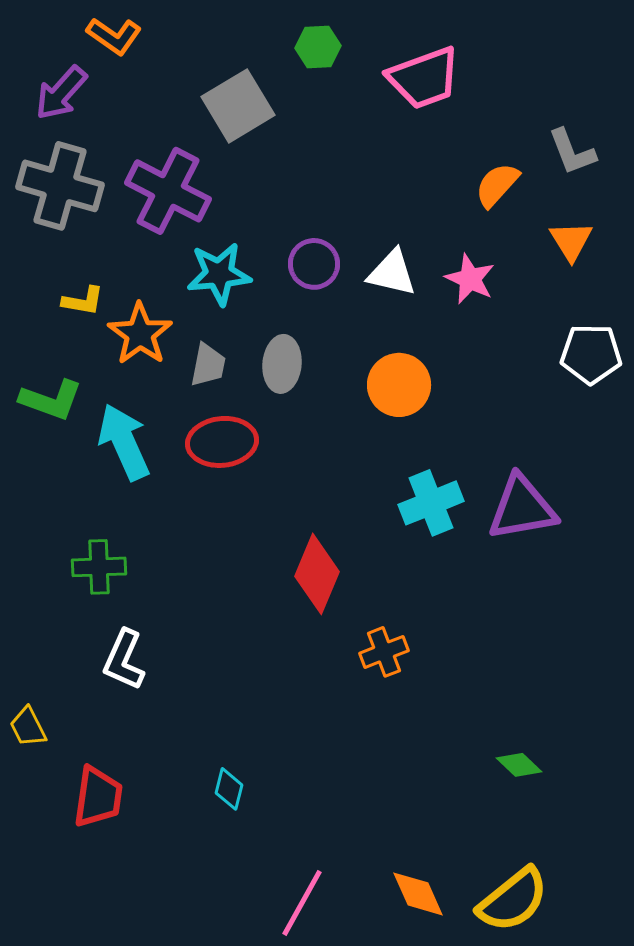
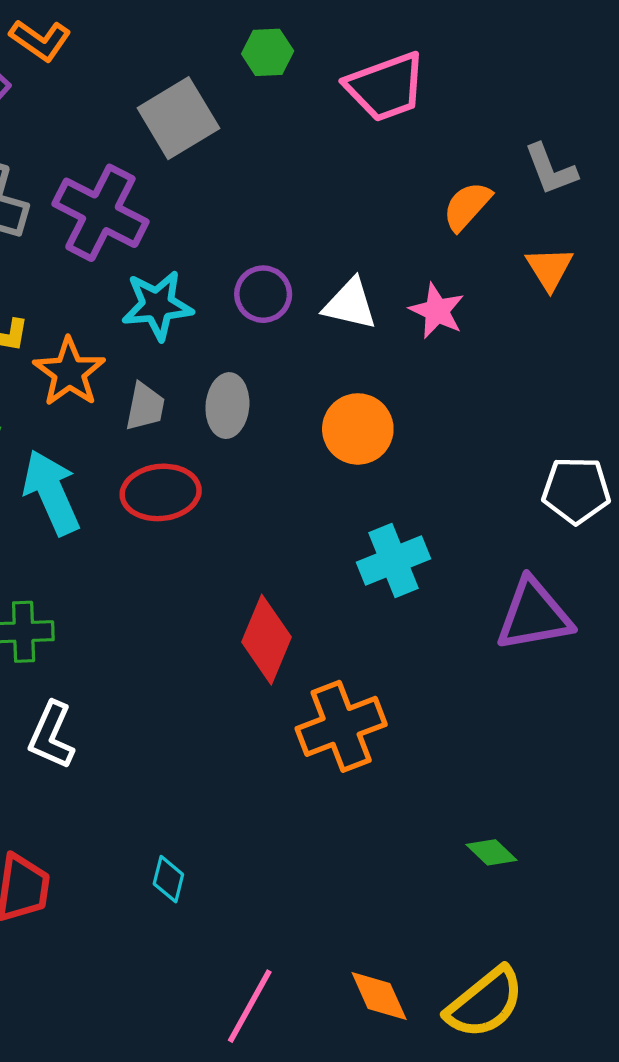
white pentagon: (591, 354) -> (576, 490), moved
purple triangle: (522, 508) -> (534, 615), moved
orange cross: (384, 652) -> (341, 726), size x1.6

